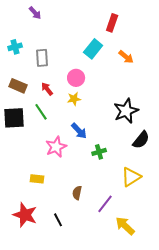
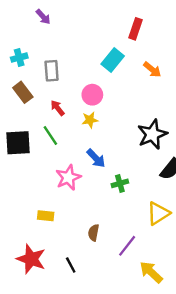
brown rectangle: (18, 86) -> (23, 92), moved, turned 30

